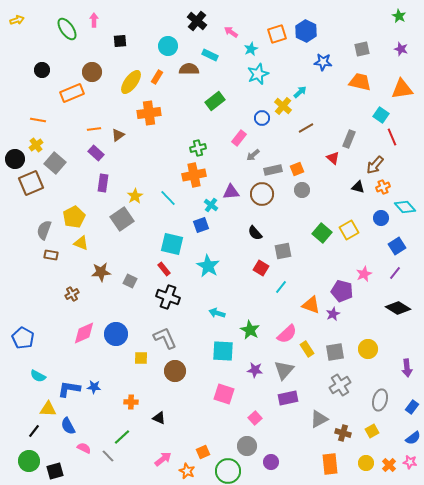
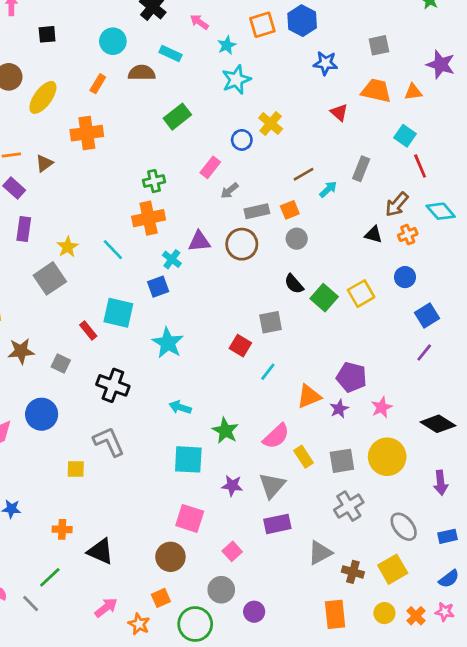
purple star: (401, 49) -> (441, 64), moved, size x1.5
yellow ellipse: (131, 82) -> (43, 97), moved
orange triangle: (402, 89) -> (413, 92), moved, size x0.6
cyan arrow: (300, 92) -> (328, 189), moved
brown line: (306, 128) -> (304, 174), moved
red triangle: (333, 158) -> (339, 112), moved
cyan diamond: (405, 207) -> (441, 211), moved
black semicircle: (255, 233) -> (294, 284), moved
red rectangle: (164, 269) -> (88, 331), moved
pink star: (364, 274) -> (382, 407), moved
orange triangle: (311, 305) -> (309, 396), turned -42
black diamond: (398, 308) -> (438, 424), moved
blue circle: (116, 334) -> (42, 414), moved
yellow circle: (368, 349) -> (387, 457), size x1.4
brown circle: (175, 371) -> (170, 557), moved
gray ellipse: (380, 400) -> (404, 527), turned -55
blue rectangle: (412, 407) -> (448, 536), turned 40
black triangle: (159, 418) -> (101, 551), size x1.5
yellow square: (372, 431) -> (393, 569), size x1.5

